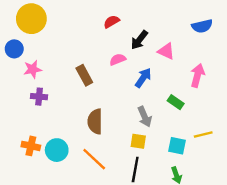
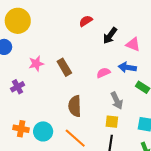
pink semicircle: (118, 60) -> (103, 73), moved
pink star: (33, 69) -> (36, 64), moved
blue arrow: (143, 78) -> (127, 67), moved, turned -114
purple cross: (39, 97) -> (18, 87), moved, turned -32

